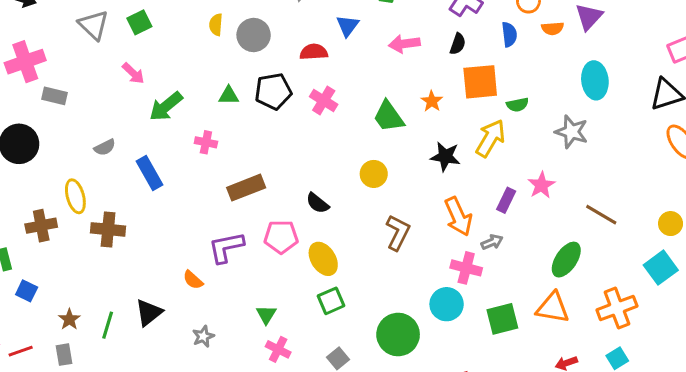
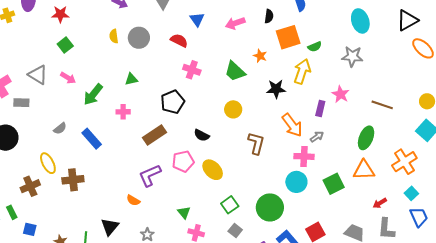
gray triangle: (93, 25) -> (38, 75), moved
red semicircle: (314, 52) -> (179, 40), turned 42
black pentagon: (273, 91) -> (173, 102), moved
green square: (331, 301) -> (230, 205), moved

